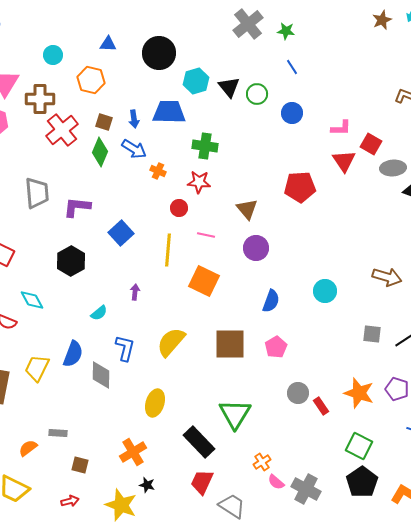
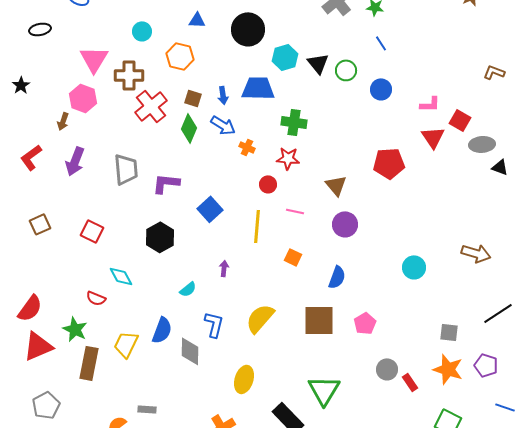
orange square: (204, 281) -> (293, 257), size x0.6
blue semicircle: (271, 301) -> (337, 277), moved
gray square: (372, 334) -> (449, 332), moved

